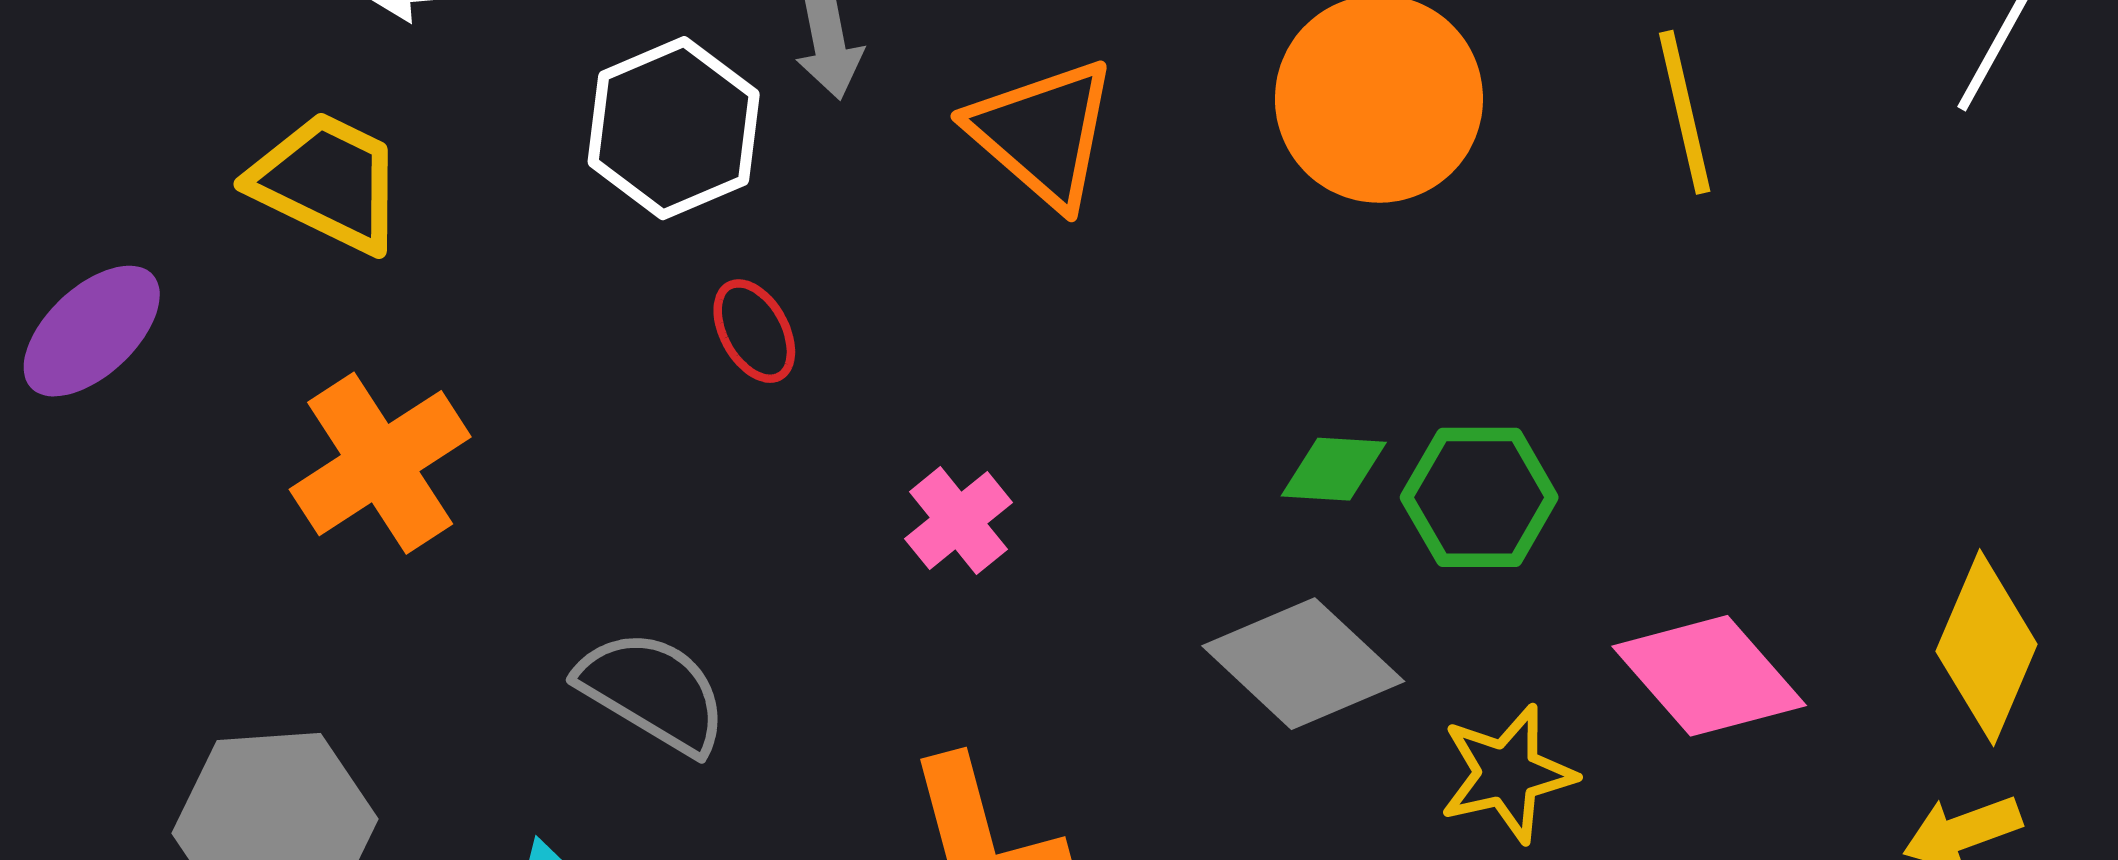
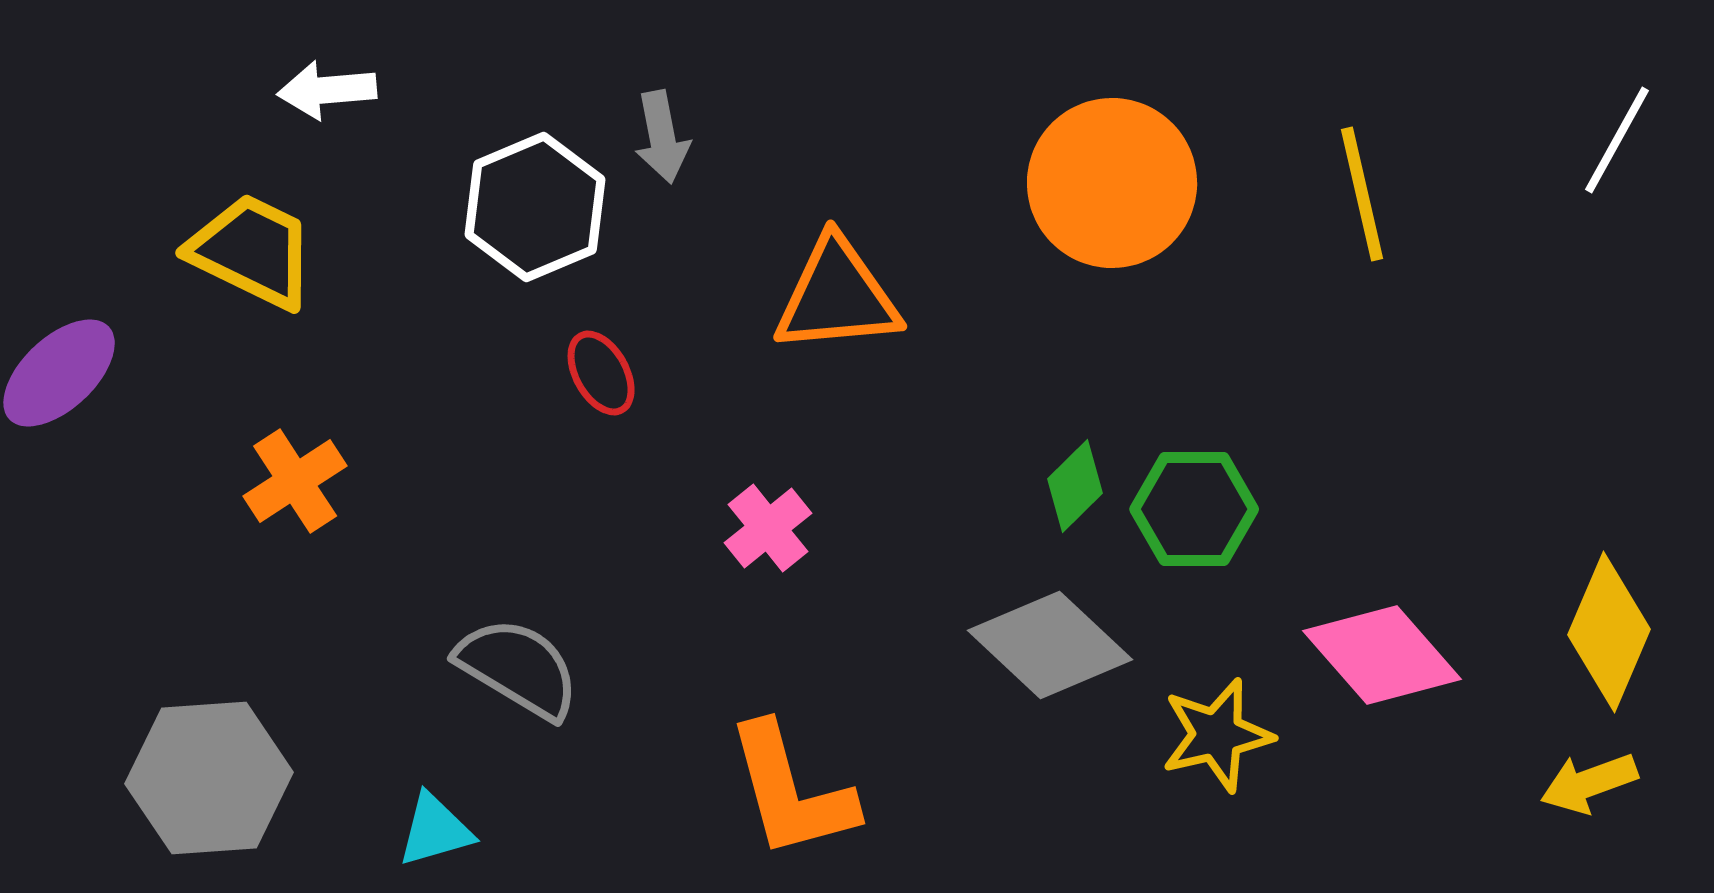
orange triangle: (1043, 133) -> (837, 296), moved, turned -46
orange cross: (380, 463) -> (295, 481), size x0.7
green diamond: (1334, 469) -> (1075, 486), turned -48

